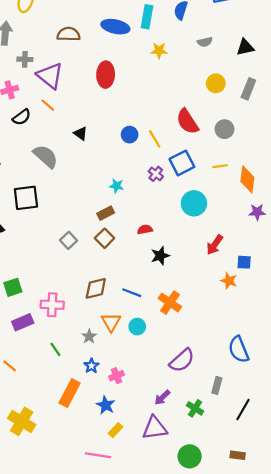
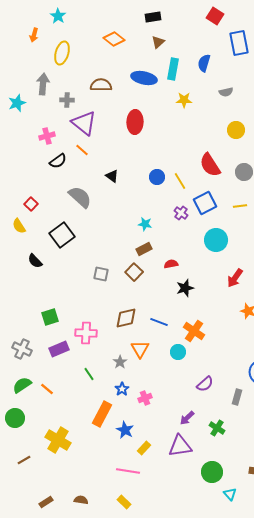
gray cross: (25, 59) -> (67, 100), moved
black square: (26, 198) -> (62, 235), turned -30
brown rectangle: (106, 213) -> (144, 249), moved
gray square: (69, 240) -> (101, 274), turned -35
cyan circle: (137, 327) -> (178, 352), moved
purple semicircle: (182, 360) -> (205, 384), size x0.7
gray rectangle: (217, 385) -> (237, 397), moved
blue star: (106, 405) -> (125, 430), moved

